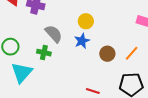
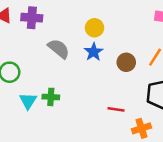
green cross: (44, 53) -> (51, 97), moved
cyan triangle: (22, 73) -> (28, 101), size x0.7

